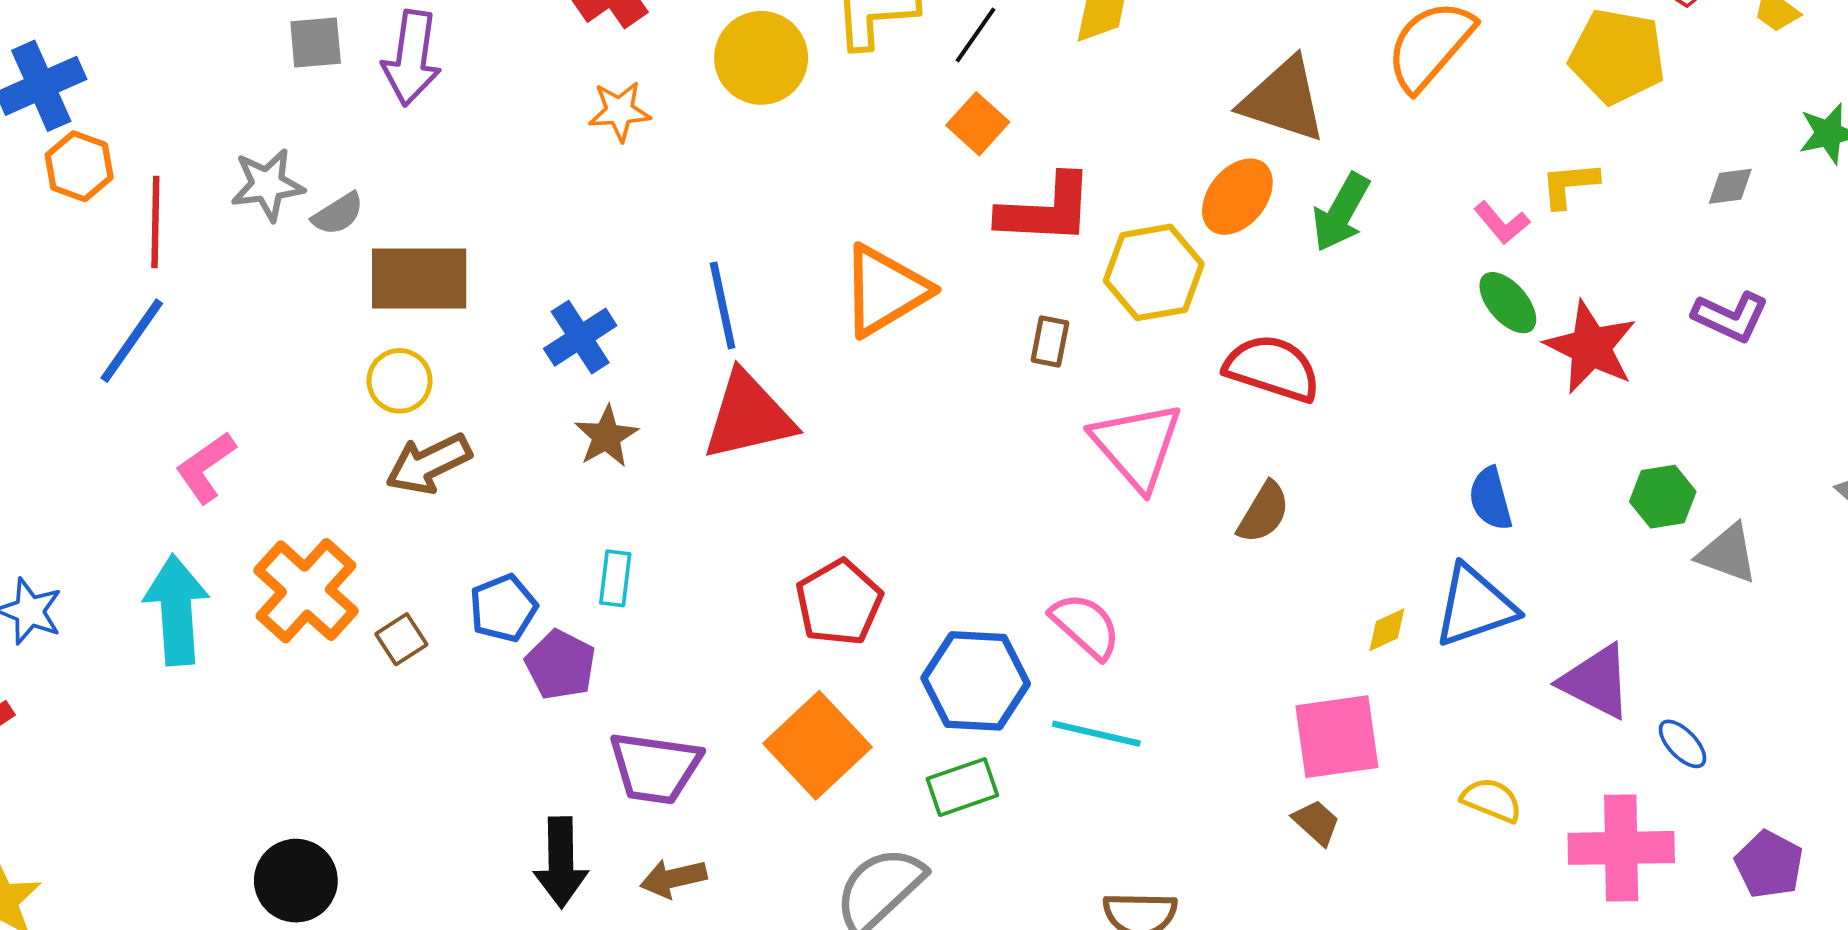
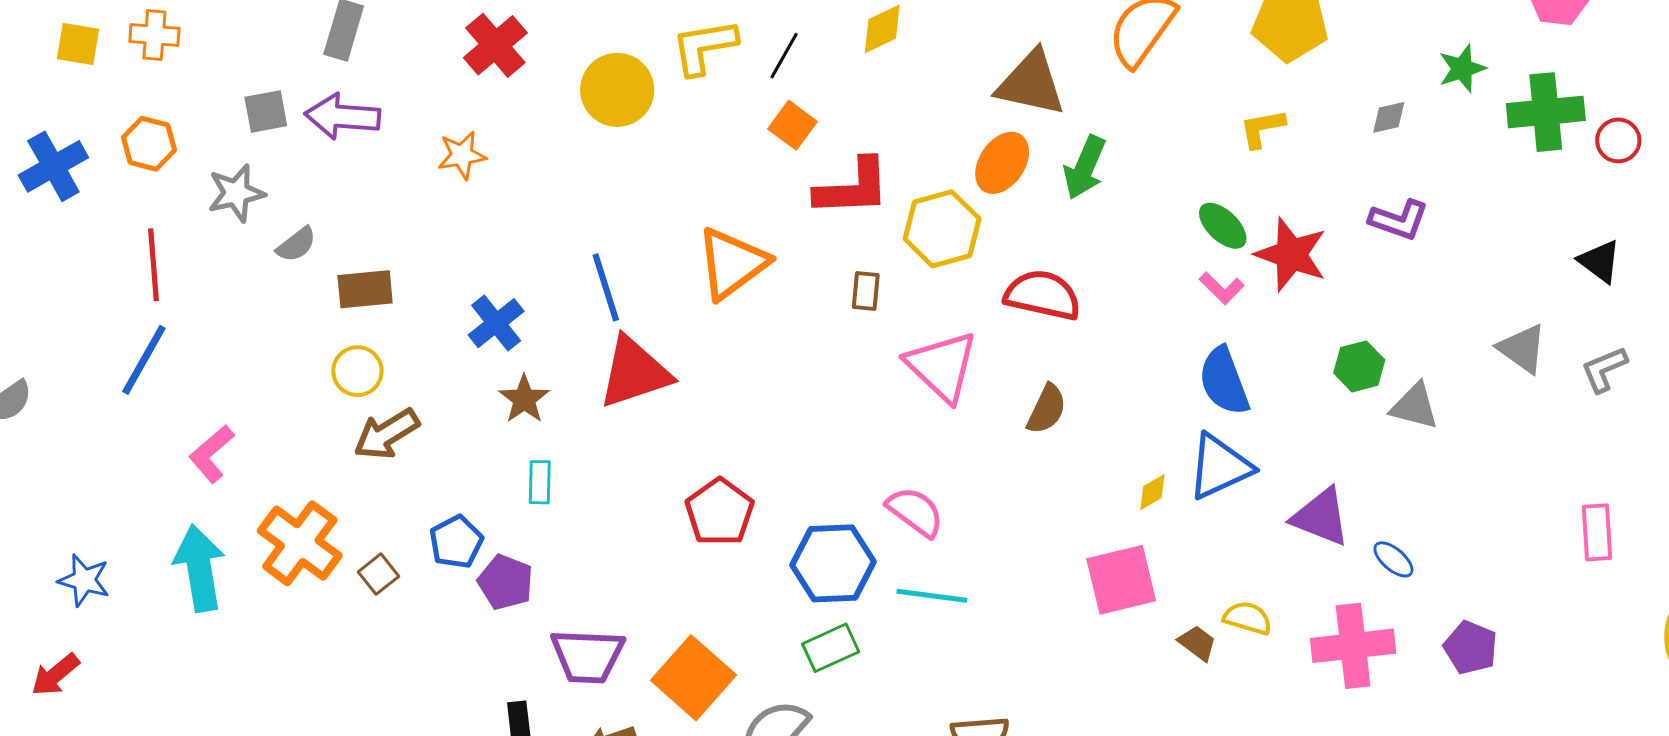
purple arrow: (412, 58) -> (342, 116), turned 92
orange star: (620, 111) -> (462, 155), moved
orange hexagon: (79, 166) -> (149, 144), moved
gray star: (267, 185) -> (236, 193), moved
pink L-shape: (1502, 223) -> (1222, 288), moved
brown rectangle: (419, 279) -> (365, 289), size x0.7
blue semicircle: (1490, 499) -> (1224, 381), size x1.4
cyan rectangle: (615, 578) -> (540, 482), moved
orange square: (817, 745) -> (694, 678), moved
brown trapezoid: (1316, 822) -> (1197, 643), moved

